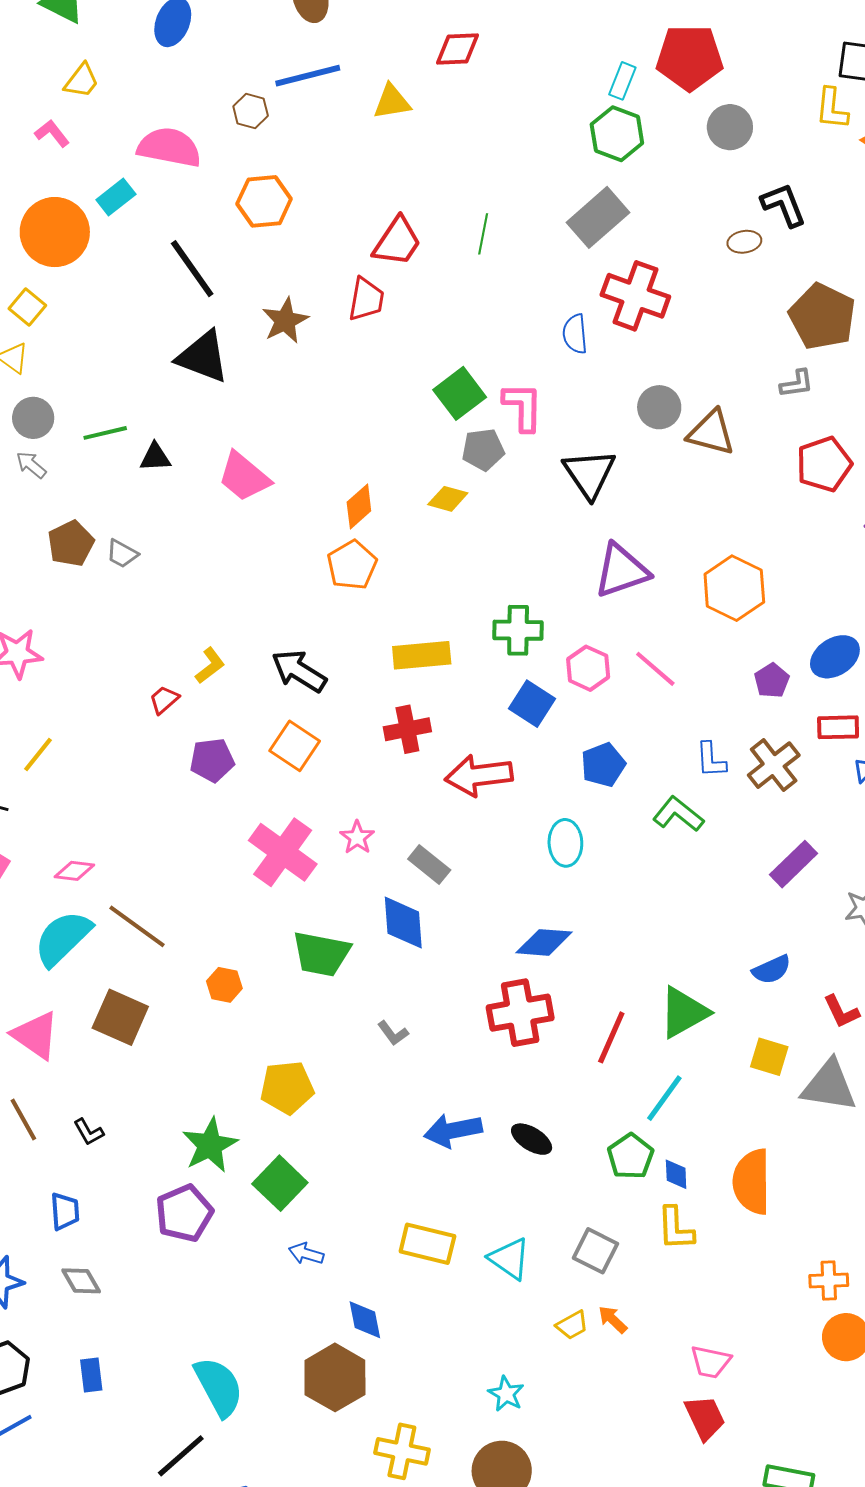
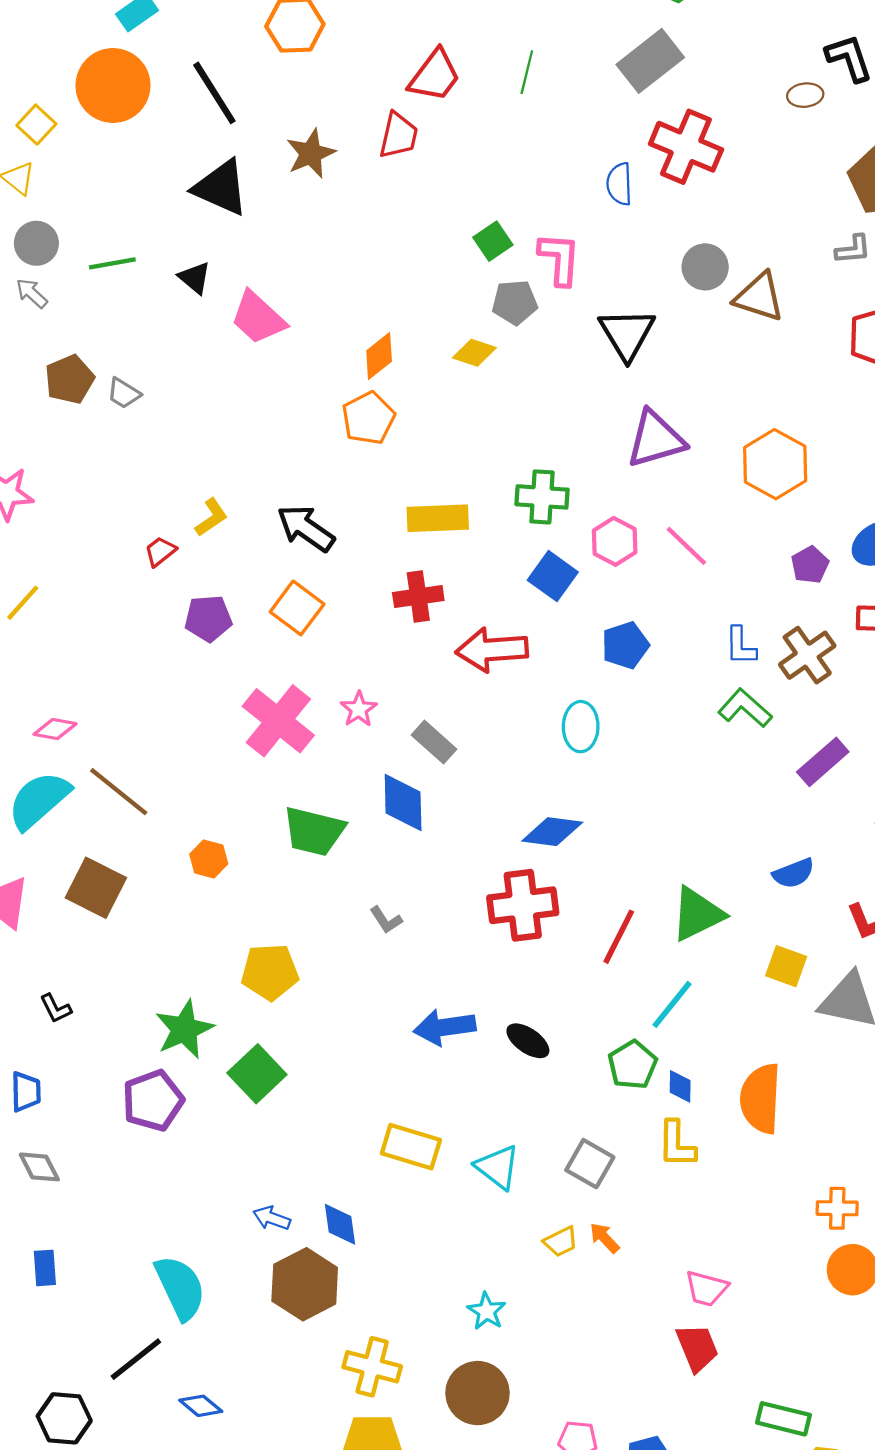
orange circle: (55, 232) -> (113, 85), moved
green square: (460, 393) -> (493, 241), size x0.7
black triangle: (155, 457) -> (195, 278), moved, turned 40
green L-shape: (678, 814) -> (745, 708), moved
blue arrow: (306, 1254) -> (272, 1218), moved

